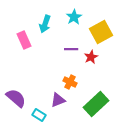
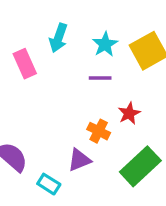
cyan star: (74, 17) -> (105, 44), moved
red star: (91, 57) -> (129, 113), moved

